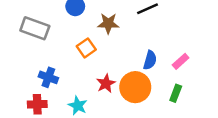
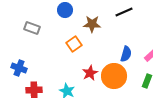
gray rectangle: (35, 28) -> (32, 28), size x0.7
blue cross: (48, 77) -> (19, 68), moved

